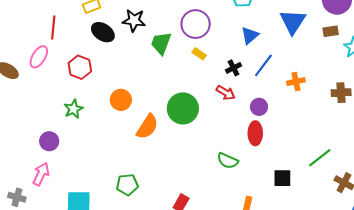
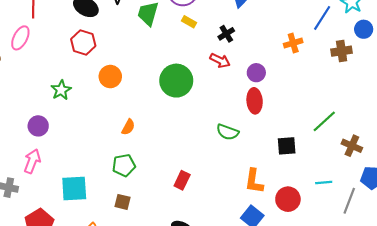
blue line: (263, 65) -> (322, 18), moved
red hexagon: (80, 67) -> (83, 42), moved
orange semicircle: (147, 127) -> (128, 127), moved, size x0.6

